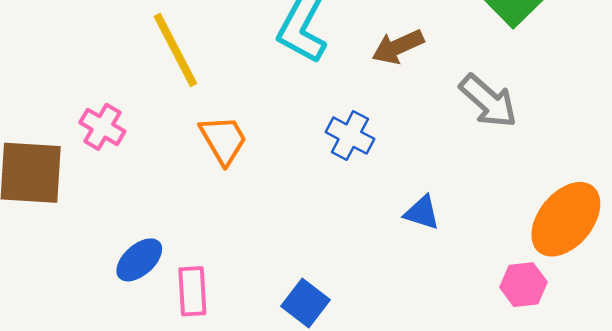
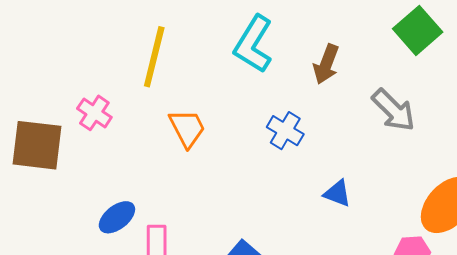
brown arrow: (398, 47) -> (326, 64), turned -48
yellow line: (175, 50) -> (154, 57), turned 38

